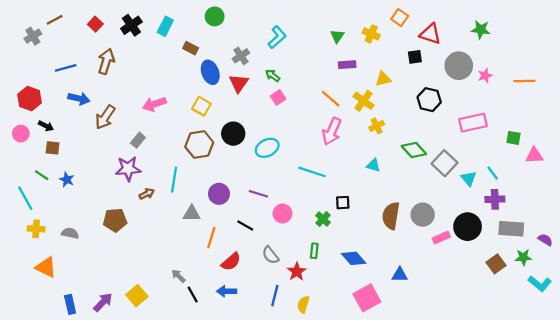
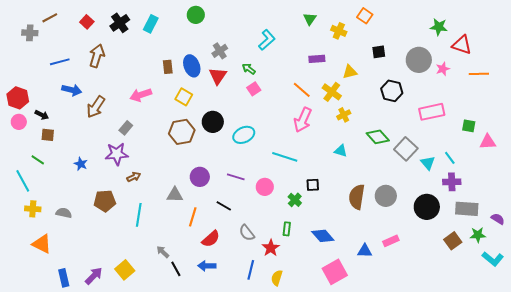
red triangle: (430, 34) -> (462, 45), moved
gray cross: (33, 36) -> (30, 33), turned 35
green triangle: (337, 36) -> (310, 19), moved
cyan L-shape: (277, 37) -> (267, 40), moved
brown rectangle: (191, 48) -> (168, 67), moved, turned 56
red hexagon: (30, 99) -> (18, 98), moved
blue star: (67, 180) -> (81, 164), moved
cyan line: (174, 180) -> (139, 215), moved
pink circle: (282, 214) -> (265, 187), moved
pink rectangle: (441, 238) -> (391, 241), moved

